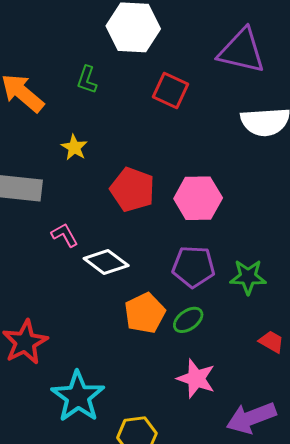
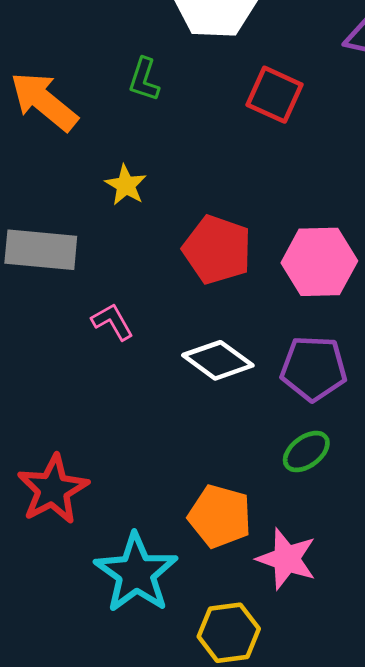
white diamond: (106, 262) -> (218, 360), moved
orange pentagon: (145, 313) -> (220, 516), moved, turned -30
pink star: (196, 379) -> (287, 559), moved

